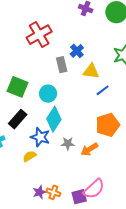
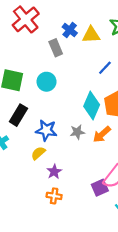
yellow triangle: (91, 71) -> (91, 35), moved
cyan diamond: (54, 119) -> (92, 105), moved
purple star: (39, 192) -> (54, 172), moved
orange cross: (53, 192) -> (54, 196), moved

